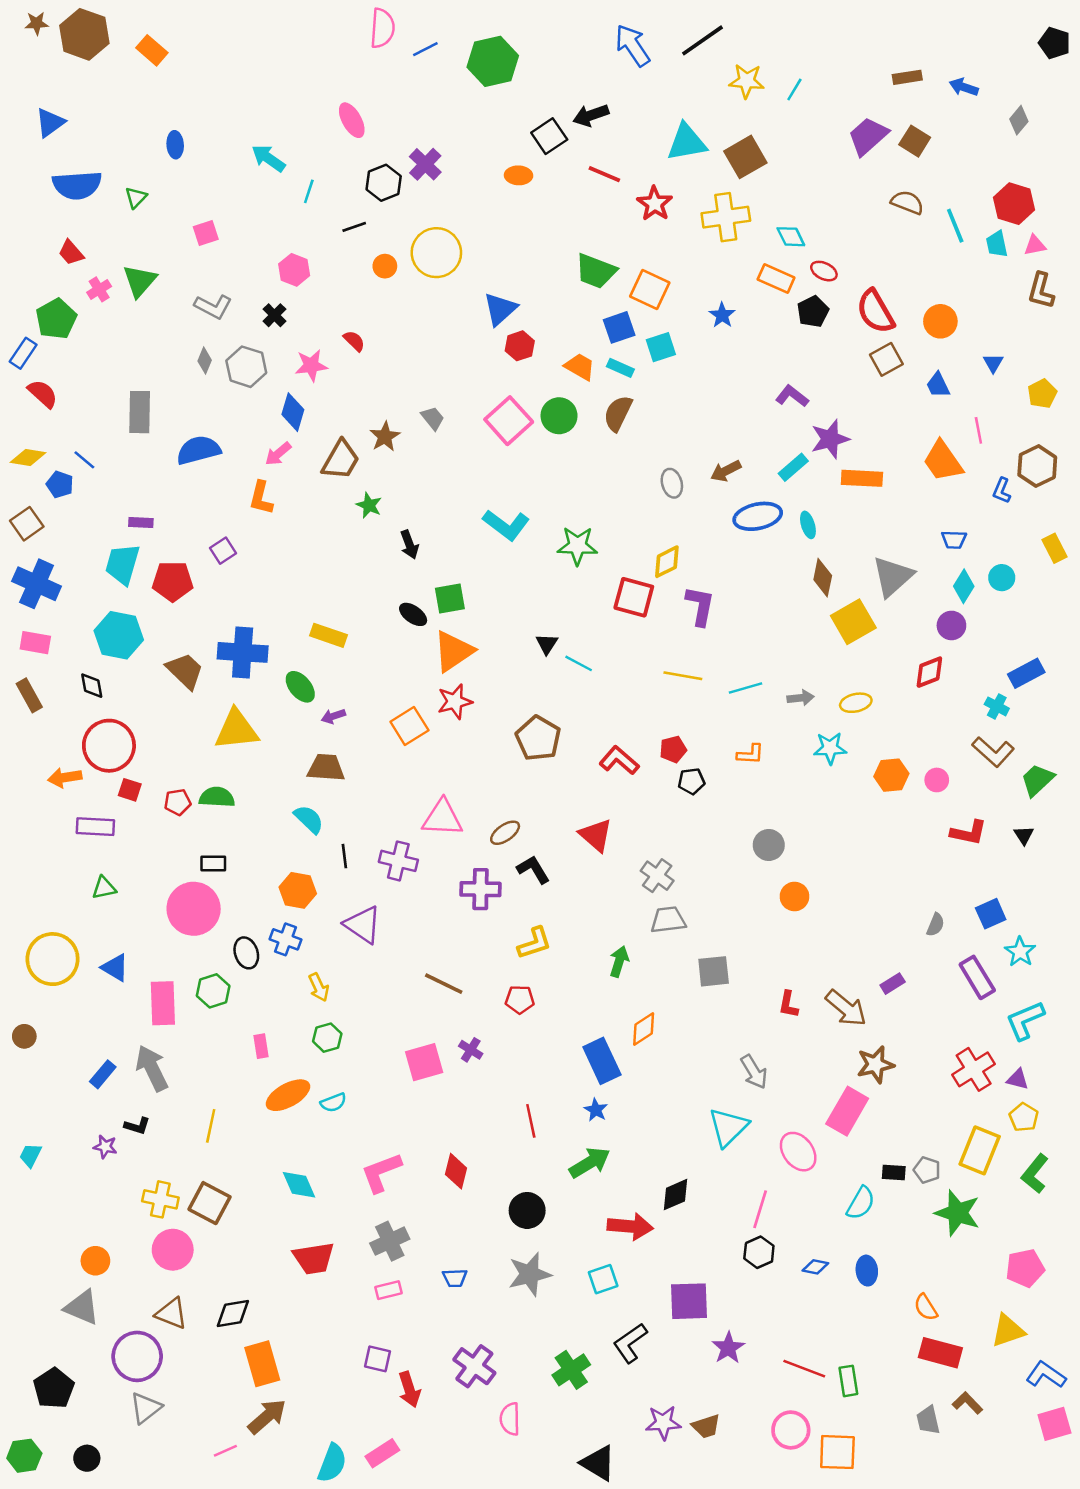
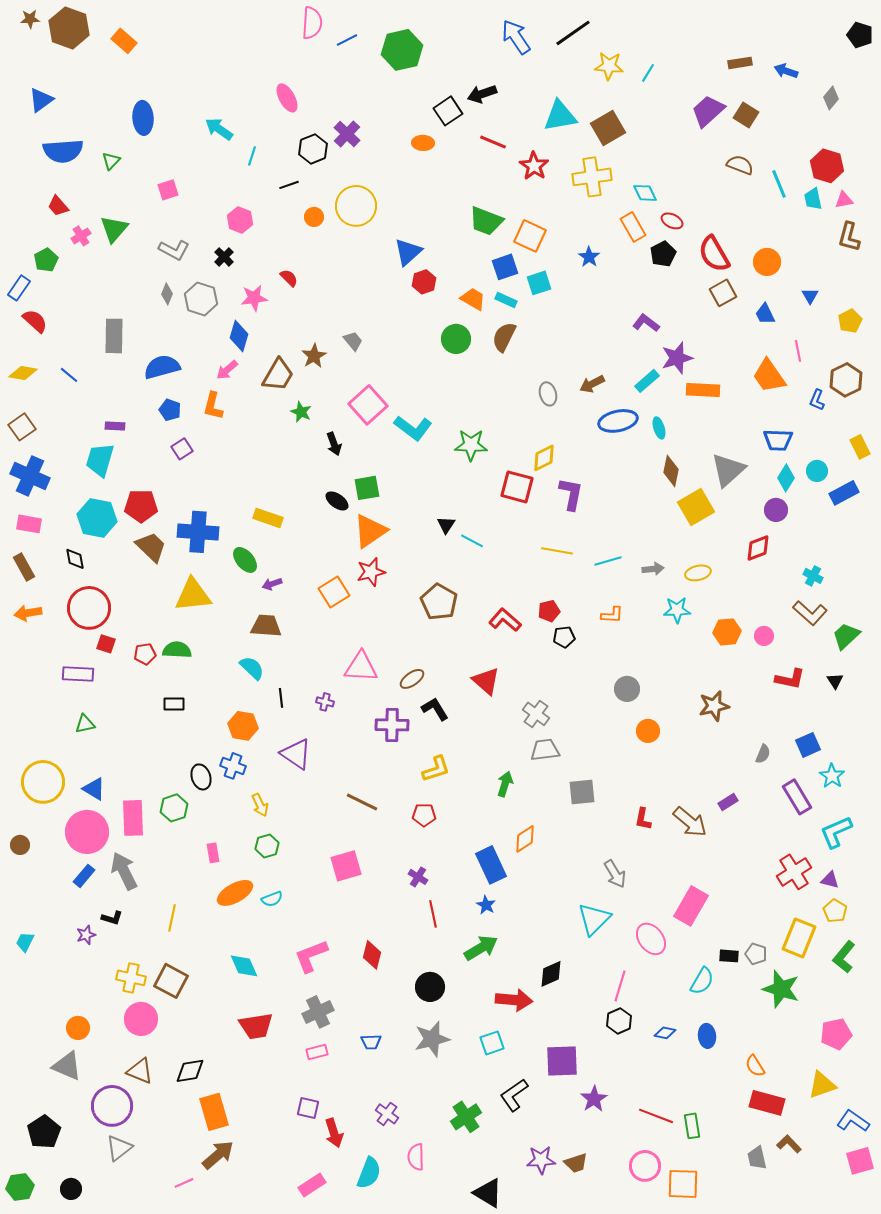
blue ellipse: (175, 145) -> (143, 118), size x1.5
orange rectangle: (776, 278) -> (633, 227), turned 36
green pentagon: (56, 319) -> (46, 260), size x0.7
pink square: (509, 421) -> (368, 405), moved
blue pentagon: (60, 484) -> (170, 410), moved
blue trapezoid: (954, 540) -> (778, 440), size x1.4
red pentagon: (173, 581) -> (141, 506), moved
blue rectangle: (1026, 673) -> (844, 493), moved
orange arrow: (65, 778) -> (28, 613), moved
purple cross: (398, 861) -> (325, 702), size x0.6
pink circle: (194, 909) -> (87, 832), moved
purple cross: (471, 1050) -> (418, 877), moved
brown star: (875, 1065) -> (714, 706), moved
purple star: (105, 1147) -> (86, 935), turned -30
purple cross: (474, 1366) -> (387, 1114), size x0.7
cyan semicircle: (332, 1463) -> (369, 1173), moved

